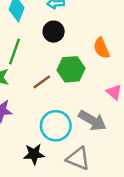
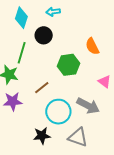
black circle: (54, 32) -> (44, 35), moved
brown line: (42, 82) -> (42, 88), moved

